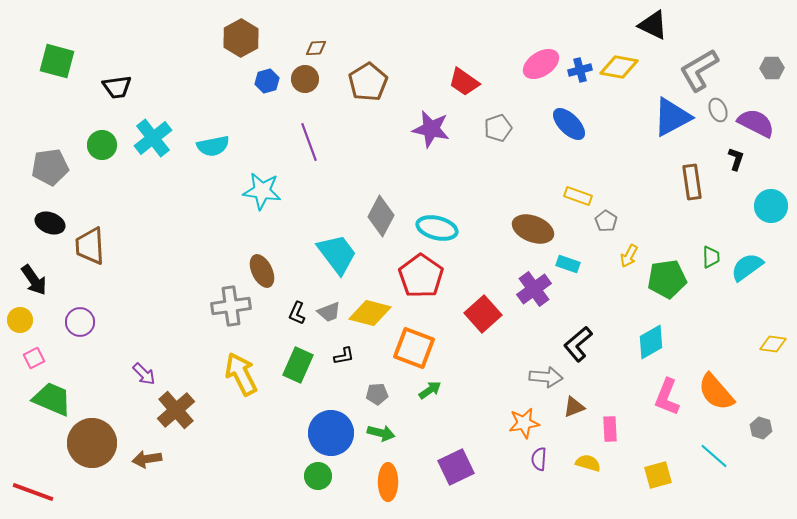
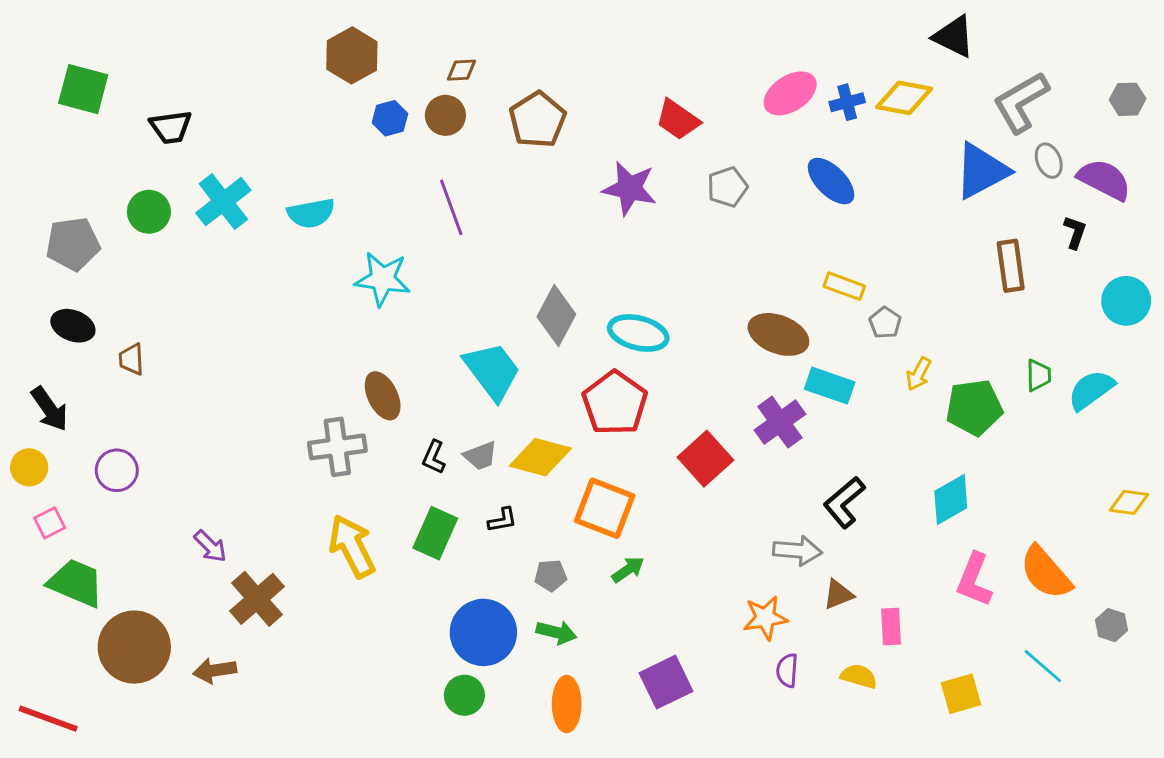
brown trapezoid: (90, 246) -> (131, 359), size x0.6
cyan rectangle: (568, 264) -> (830, 386), size x1.4

